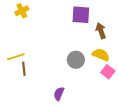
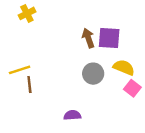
purple square: (81, 15) -> (109, 38), moved
brown arrow: (101, 31) -> (88, 38), moved
purple semicircle: (59, 94) -> (72, 115), turned 64

